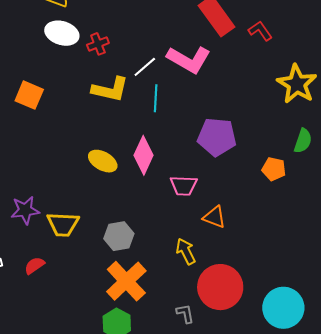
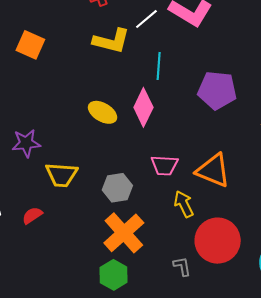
cyan line: (156, 98) -> (159, 66), moved
pink trapezoid: (184, 186) -> (164, 165), moved
purple star: (25, 210) -> (26, 143), moved
orange triangle: (214, 217) -> (213, 170), size x1.5

